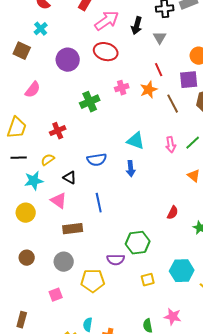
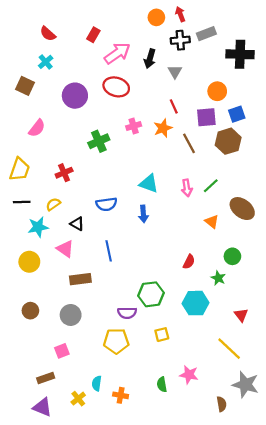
cyan hexagon: (182, 271) -> (195, 303), moved
yellow pentagon: (93, 281) -> (116, 341), moved
brown rectangle: (22, 320) -> (46, 378), moved, turned 56

